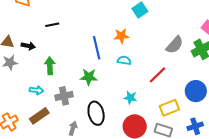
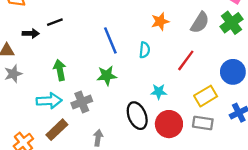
orange star: (121, 36) -> (160, 21), moved
black arrow: (28, 46) -> (31, 33), moved
cyan semicircle: (124, 60) -> (145, 50), turned 96
cyan arrow: (37, 90) -> (49, 101), size x1.5
black ellipse: (96, 113) -> (137, 116), moved

